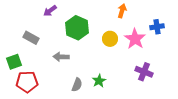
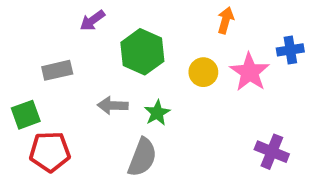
gray rectangle: (31, 38) -> (57, 70), turned -42
purple cross: (144, 72) -> (272, 152), moved
green star: (99, 81) -> (157, 113), moved
gray semicircle: (77, 85) -> (142, 157), size x1.5

